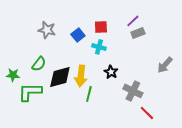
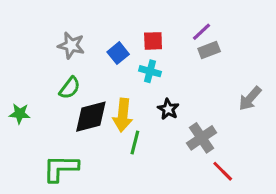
green semicircle: (39, 64) -> (70, 88), moved
gray cross: (133, 91) -> (202, 138), turned 30
green L-shape: (30, 92) -> (61, 168), moved

